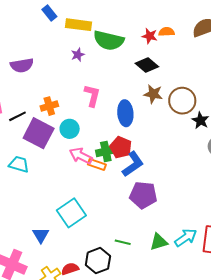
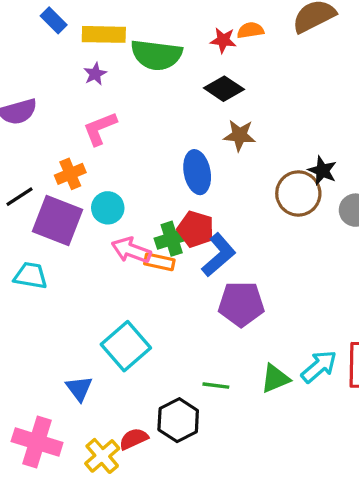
purple star: (78, 55) -> (95, 74), moved
pink L-shape: (92, 96) -> (100, 129), moved, turned -120
brown circle: (182, 101) -> (298, 193), moved

